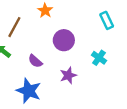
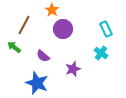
cyan rectangle: (107, 20) -> (106, 29), moved
purple circle: (64, 40) -> (63, 29), moved

